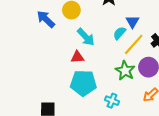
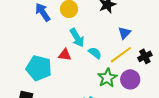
cyan semicircle: (120, 33) -> (95, 53), moved, turned 72
cyan pentagon: (83, 83) -> (39, 68), moved

